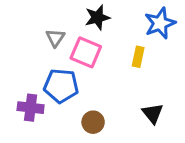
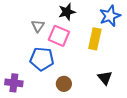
yellow rectangle: (138, 57) -> (95, 39), size x1.5
purple cross: (31, 108) -> (14, 83), moved

